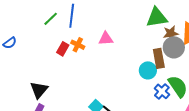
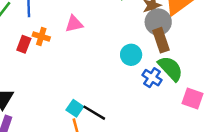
brown rectangle: (159, 58) -> (161, 40), moved

